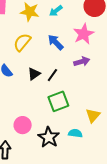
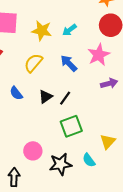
purple arrow: (82, 62) -> (109, 83), moved
cyan semicircle: (75, 133) -> (89, 160), turned -136
black star: (49, 137) -> (60, 164), turned 30

